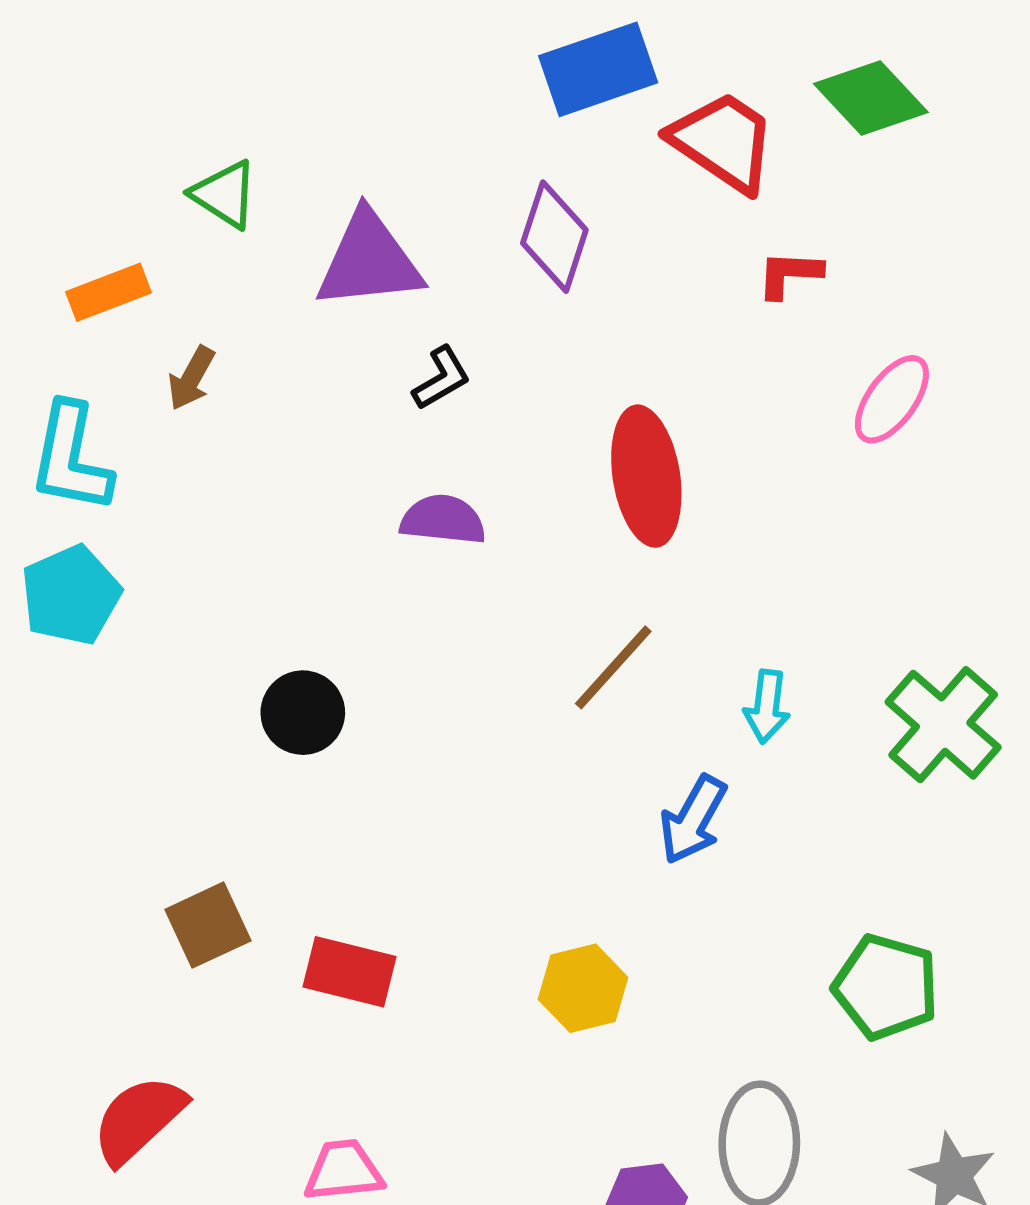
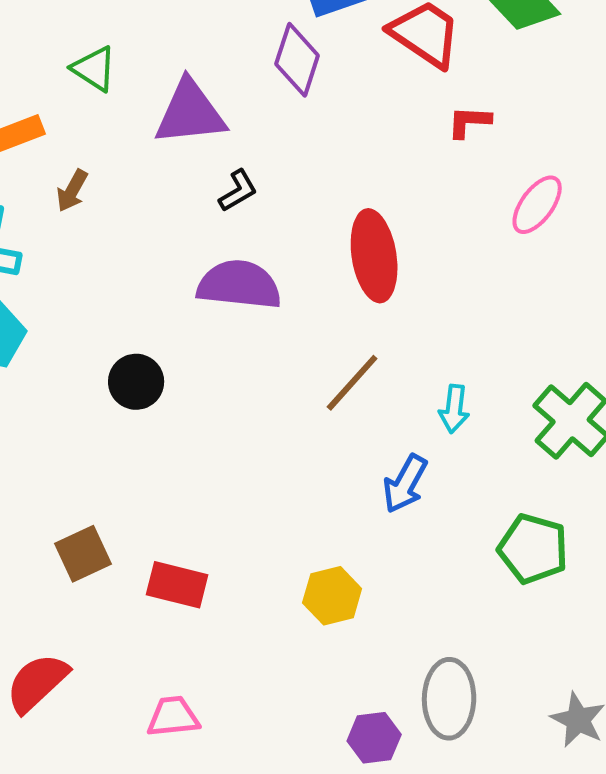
purple diamond: (554, 237) -> (297, 60), moved
purple semicircle: (443, 520) -> (239, 285), size x1.5
black circle: (303, 713) -> (136, 382), moved
green pentagon: (886, 987) -> (533, 549), moved

